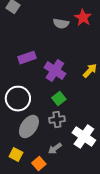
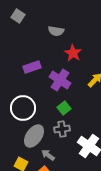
red star: (83, 18) -> (73, 53), moved
gray semicircle: (61, 24) -> (56, 31), moved
gray arrow: (55, 149) -> (48, 155), moved, turned 72

